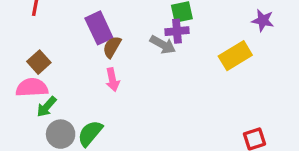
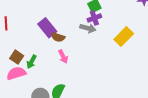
brown semicircle: (112, 47) -> (58, 37), turned -88
yellow rectangle: (235, 56) -> (124, 36), moved
green arrow: (47, 107) -> (32, 62), moved

